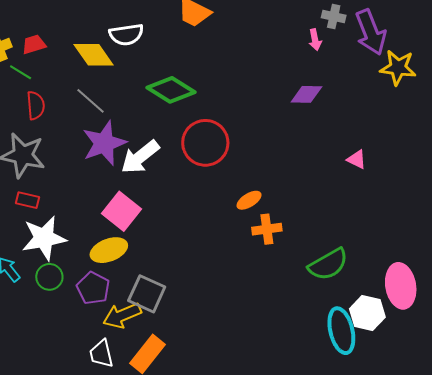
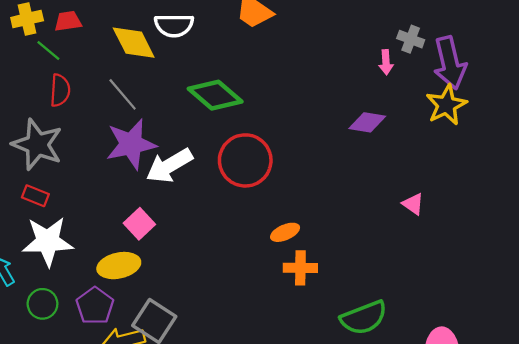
yellow star: (398, 68) -> (446, 105), moved, turned 30
pink square: (121, 211) -> (139, 224), size x0.7
green circle: (49, 277) -> (42, 304), moved

